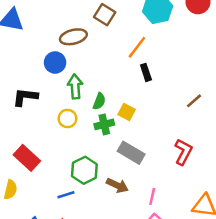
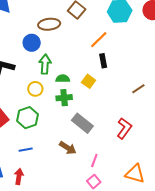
green semicircle: (99, 101) -> (63, 79), turned -120
yellow square: (127, 112) -> (89, 81), moved
green hexagon: (84, 170) -> (28, 118), moved

